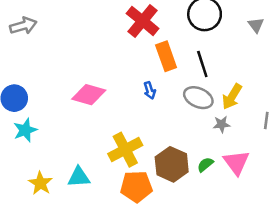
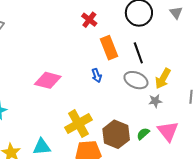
red cross: (143, 21) -> (89, 20), size x0.6
gray triangle: (256, 25) -> (176, 13), moved

